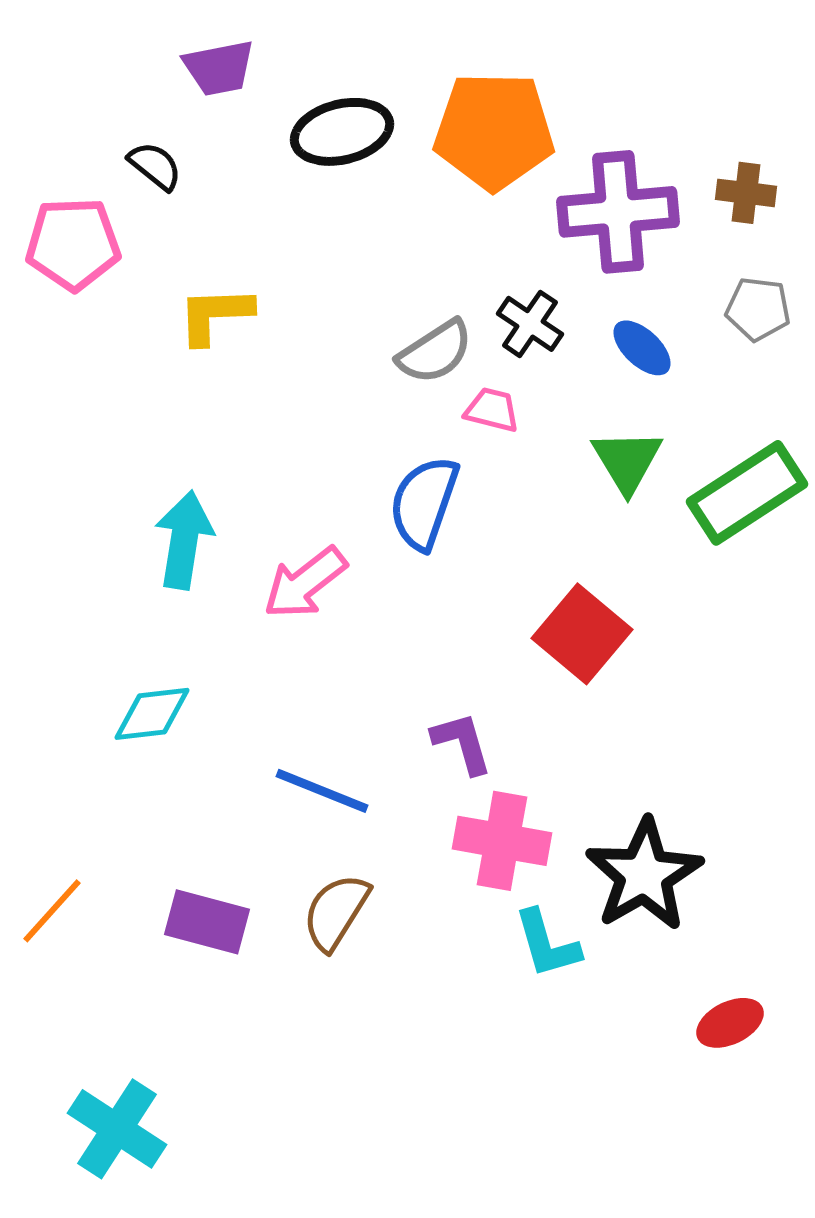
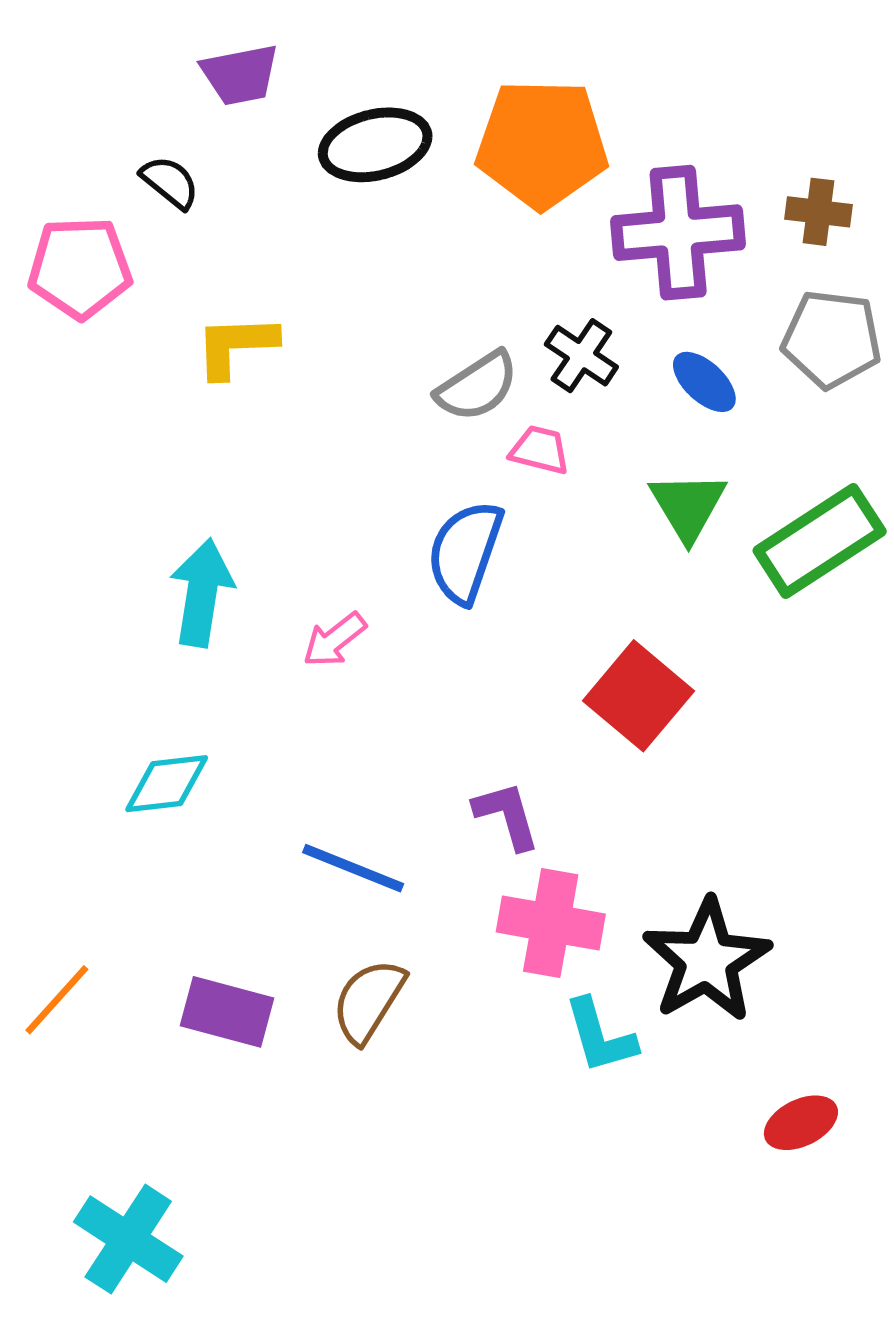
gray pentagon: (758, 309) -> (832, 339), size x1.4
pink arrow: (305, 583) -> (335, 640), size x0.7

